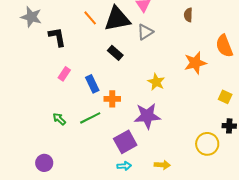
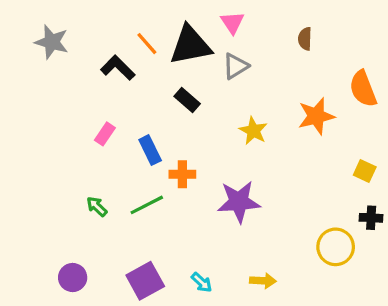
black L-shape: (57, 37) -> (118, 68), moved, turned -35
yellow star: (156, 82) -> (253, 131), moved
purple square: (125, 142) -> (145, 281), moved
cyan arrow: (124, 166) -> (202, 282), turned 48

